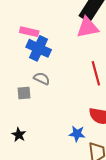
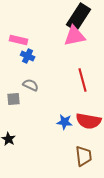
blue cross: (39, 48) -> (28, 56), size x0.6
blue star: (77, 134) -> (65, 122), moved

